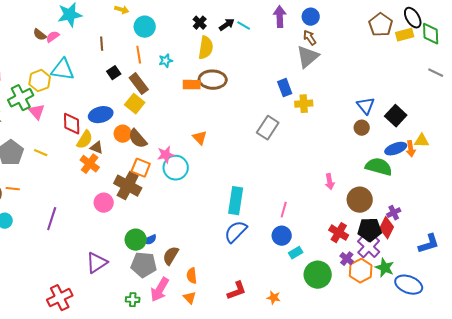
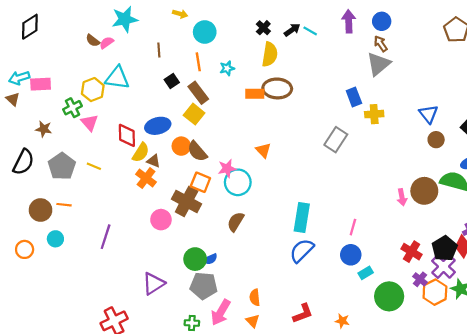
green cross: (21, 98) -> (72, 108), size x0.7
blue triangle: (366, 106) -> (429, 114), moved
brown circle: (360, 200) -> (424, 191), moved
black pentagon: (370, 230) -> (445, 248), turned -30
brown semicircle: (171, 256) -> (236, 222), moved

